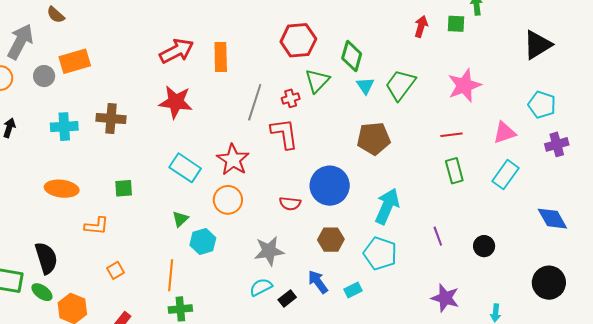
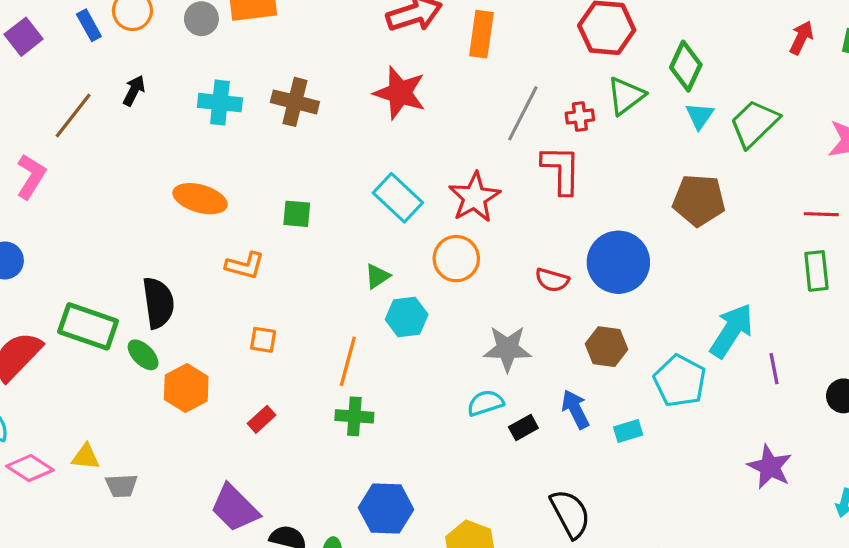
cyan arrow: (387, 206) -> (731, 331), moved
orange square: (115, 270) -> (263, 340), turned 30

